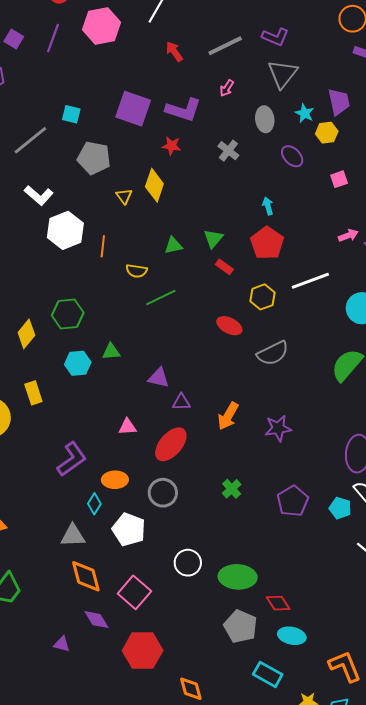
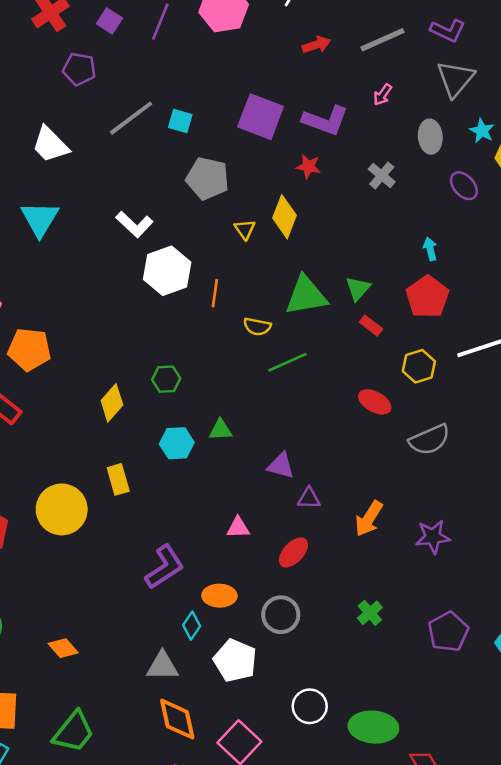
red arrow: (174, 52) -> (316, 45), turned 105
gray line: (30, 140) -> (131, 118), moved
green triangle: (173, 245) -> (306, 296), size x1.8
green hexagon: (68, 314) -> (166, 379), size x0.7
red ellipse: (171, 444) -> (293, 552), size x0.7

